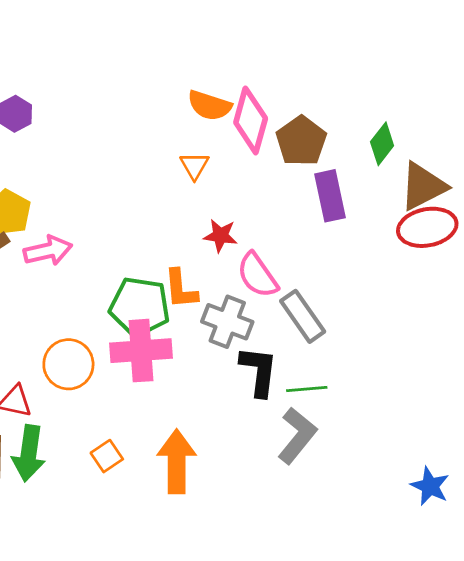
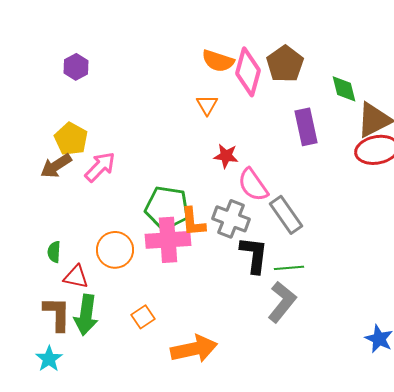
brown pentagon: (301, 141) -> (285, 64), moved
green diamond: (382, 144) -> (344, 89), turned -52
pink arrow: (48, 251) -> (100, 167), turned -32
orange L-shape: (181, 289) -> (193, 222), moved
orange arrow: (177, 462) -> (194, 349), moved, turned 78

